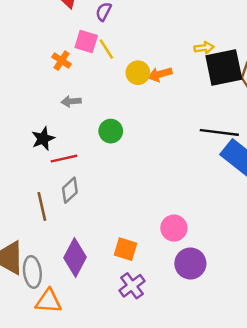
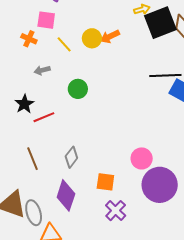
yellow line: (106, 49) -> (64, 44), moved
gray diamond: (70, 190) -> (71, 157), moved
purple circle: (190, 263) -> (160, 185), size x1.4

